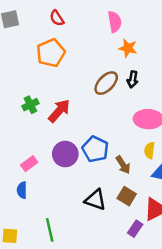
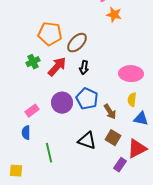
orange pentagon: (51, 53) -> (50, 34), moved, turned 30
black arrow: (133, 79) -> (84, 68), moved
brown ellipse: (106, 83) -> (77, 43), moved
green line: (50, 230) -> (49, 153), moved

